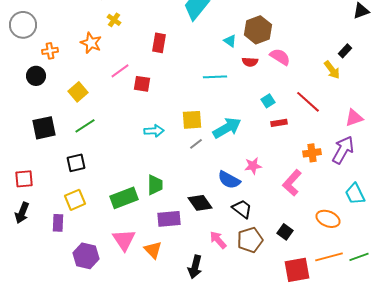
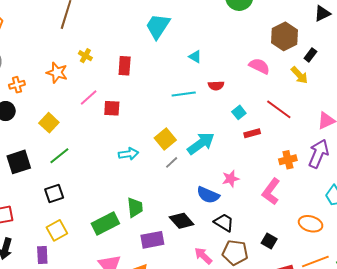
yellow cross: (114, 20) -> (85, 56), moved
brown hexagon: (258, 30) -> (284, 36), moved
pink semicircle: (280, 57) -> (259, 66), moved
red semicircle: (250, 62) -> (216, 86), moved
yellow square: (192, 120) -> (165, 139), turned -30
brown pentagon: (250, 240) -> (235, 253), turned 30

